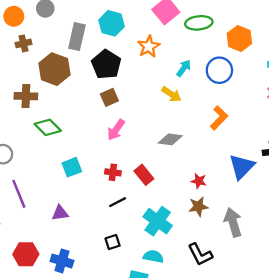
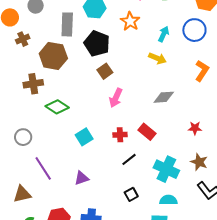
brown star: (198, 206) -> (199, 162), moved, turned -30

